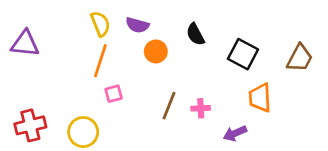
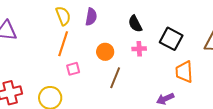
purple semicircle: (137, 25) -> (91, 17), turned -96
orange circle: (156, 51) -> (105, 52), moved
pink cross: (201, 108) -> (139, 49), moved

